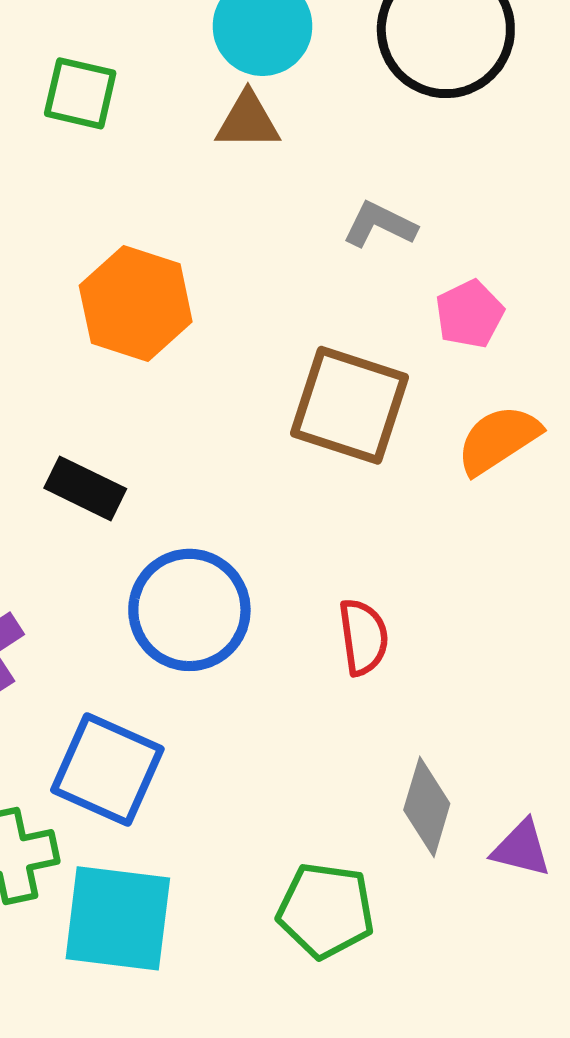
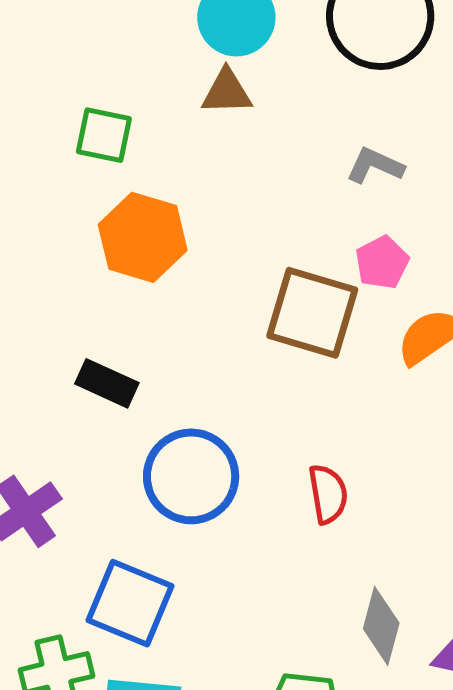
green square: (80, 93) -> (104, 135), moved
gray L-shape: (380, 225) -> (375, 166), moved
pink pentagon: (469, 314) -> (382, 262), moved

